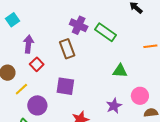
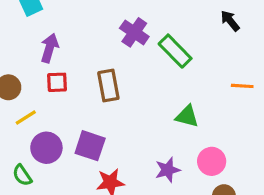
brown rectangle: (67, 49) -> (108, 86), moved
red square: (37, 64) -> (57, 82), turned 32
purple square: (65, 86) -> (90, 146), moved

